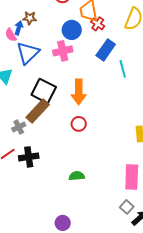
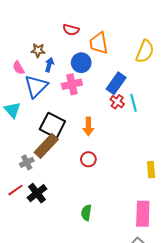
red cross: (98, 24) -> (117, 102), moved
blue arrow: (19, 28) -> (49, 65), moved
orange arrow: (79, 92) -> (88, 126), size x0.7
black cross: (29, 157) -> (37, 193), turned -30
green semicircle: (77, 176) -> (86, 213), turned -77

